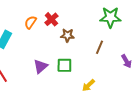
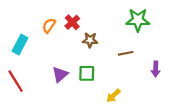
brown line: (99, 47) -> (126, 53), turned 56
purple arrow: (126, 61) -> (156, 69), turned 32

